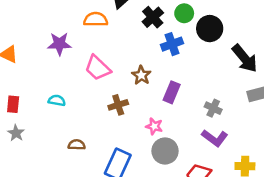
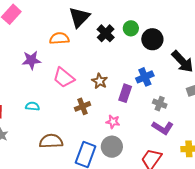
blue cross: (172, 44) -> (145, 77), moved
brown semicircle: (77, 145) -> (51, 141), size x1.6
gray circle: (165, 151) -> (112, 147), moved

